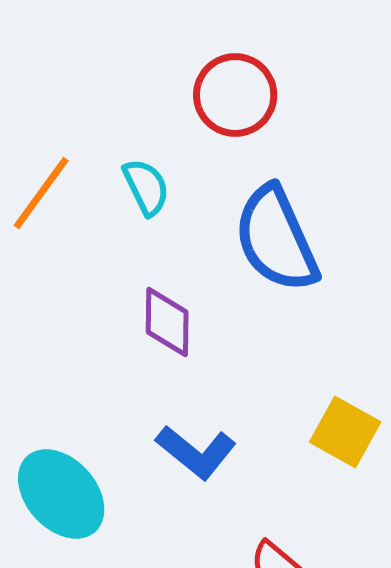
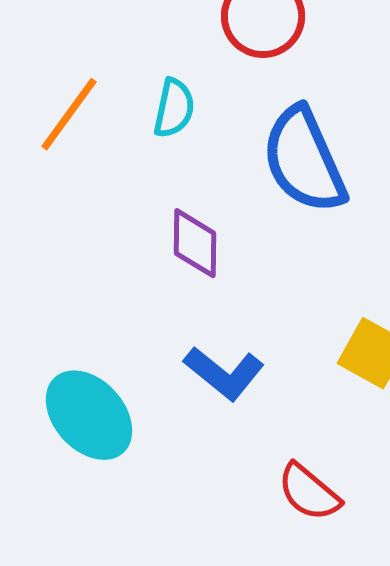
cyan semicircle: (146, 187) -> (174, 108), turned 38

